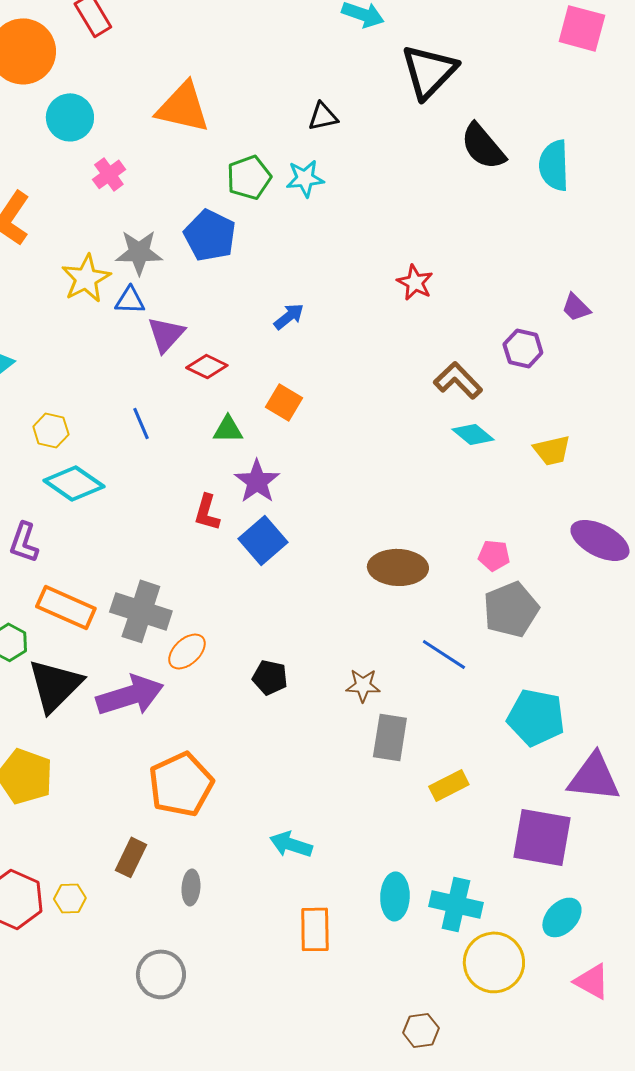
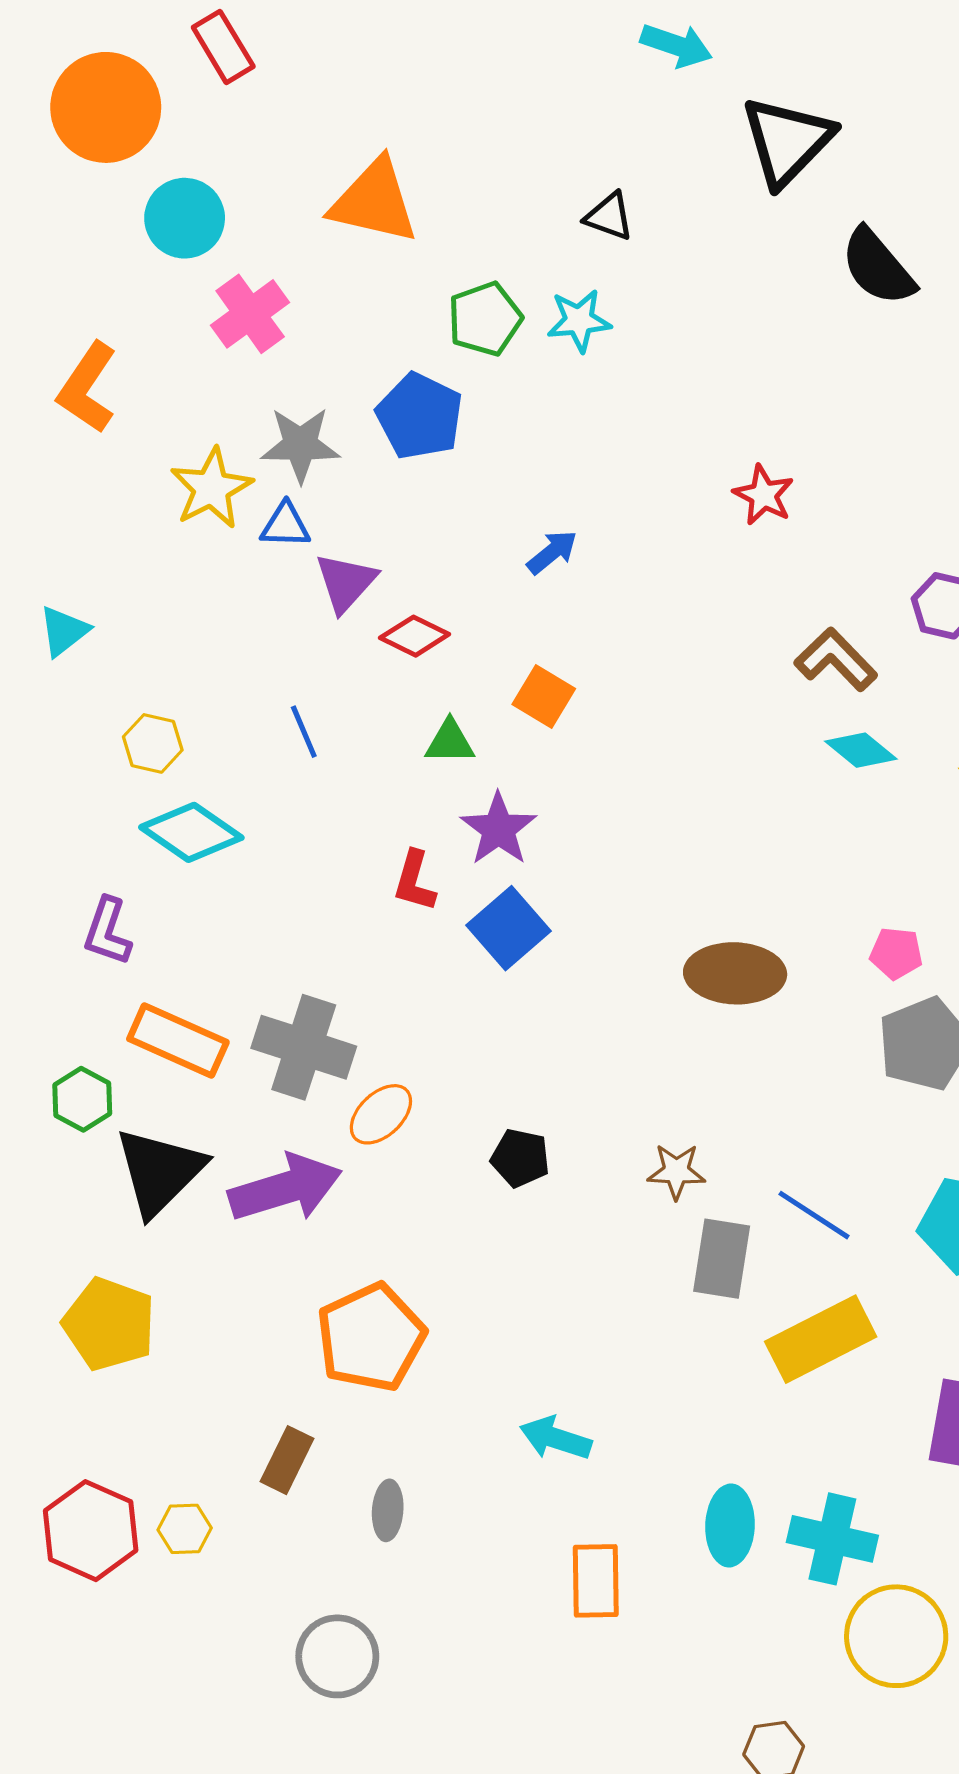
black triangle: (323, 116) -> (609, 216), turned 32
pink cross: (109, 174) -> (250, 314), size x1.4
blue line: (444, 654) -> (814, 1215), moved
yellow rectangle: (449, 785) -> (821, 1339), size x1.6

